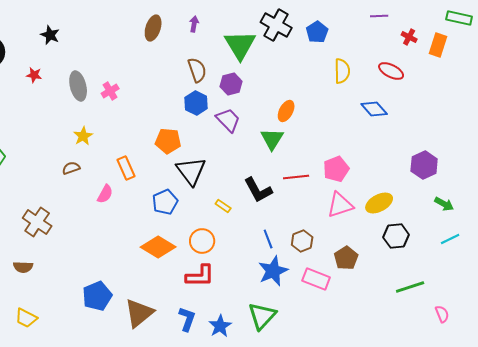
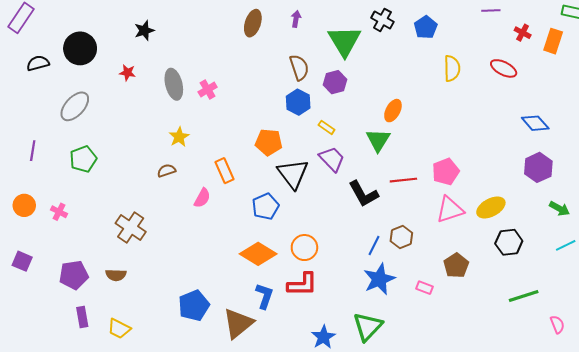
black cross: (276, 25) -> (382, 20), size x0.7
black star: (50, 35) -> (144, 31), turned 30
blue diamond: (374, 109) -> (535, 123), moved
purple trapezoid: (228, 120) -> (332, 159), moved
yellow rectangle: (223, 206) -> (327, 127), moved
blue line: (268, 239) -> (374, 245), turned 48
brown hexagon: (302, 241) -> (401, 237), moved
pink rectangle: (316, 279) -> (425, 288), size x0.6
blue L-shape: (187, 319) -> (264, 296), moved

